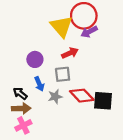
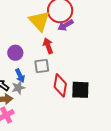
red arrow: (70, 53) -> (48, 46), turned -84
red diamond: (82, 96) -> (60, 85), turned 55
gray star: (55, 97) -> (18, 88), moved

